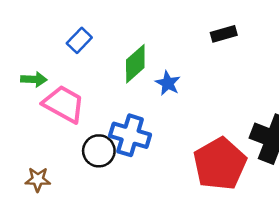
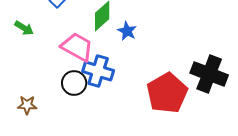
green arrow: (34, 79) -> (24, 28), turned 30
pink trapezoid: (64, 104) -> (77, 47), moved

